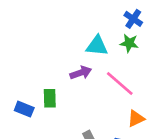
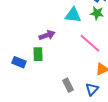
purple arrow: (81, 73) -> (47, 35), moved

